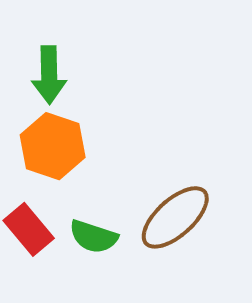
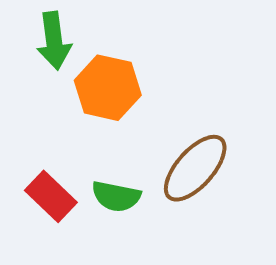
orange hexagon: (53, 146) -> (108, 88), moved

